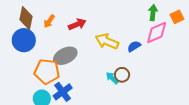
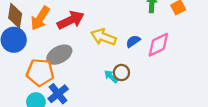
orange arrow: (49, 21) -> (40, 18), size x1.6
red arrow: (77, 24) -> (71, 20), size x1.4
pink diamond: (157, 33) -> (158, 45), moved

